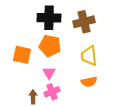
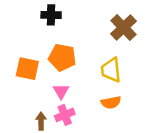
black cross: (49, 18) -> (51, 15), moved, size x0.7
brown cross: (84, 22) -> (123, 27), moved, turned -30

